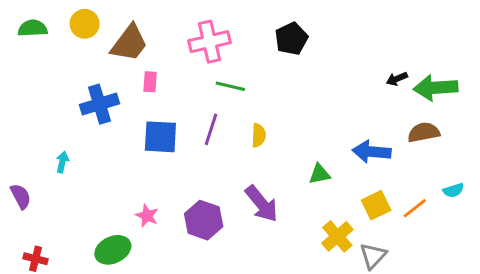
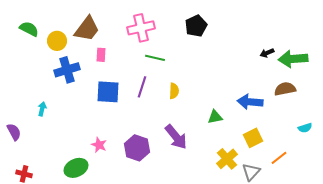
yellow circle: (85, 24) -> (57, 41), moved
green semicircle: (33, 28) -> (29, 29), moved, turned 30
orange line: (415, 208) -> (279, 158), moved

